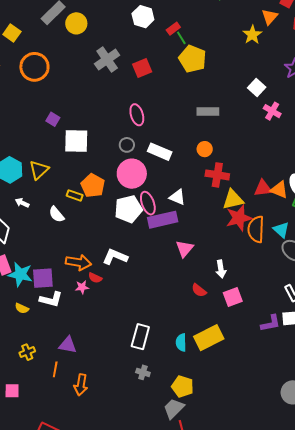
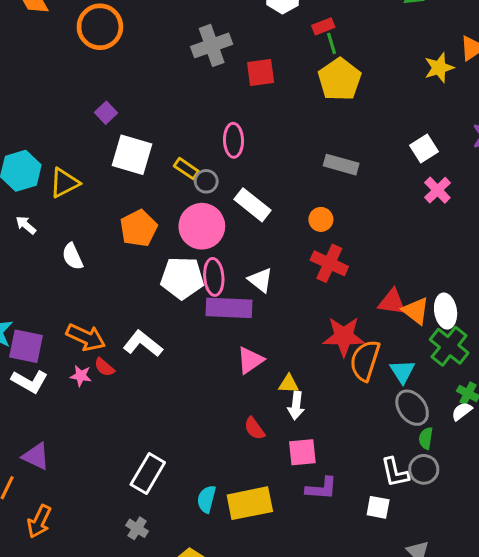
yellow rectangle: (75, 195) -> (186, 169), moved
yellow triangle: (233, 199) -> (289, 384), moved, size x0.6
purple L-shape: (271, 323) -> (321, 488), moved

